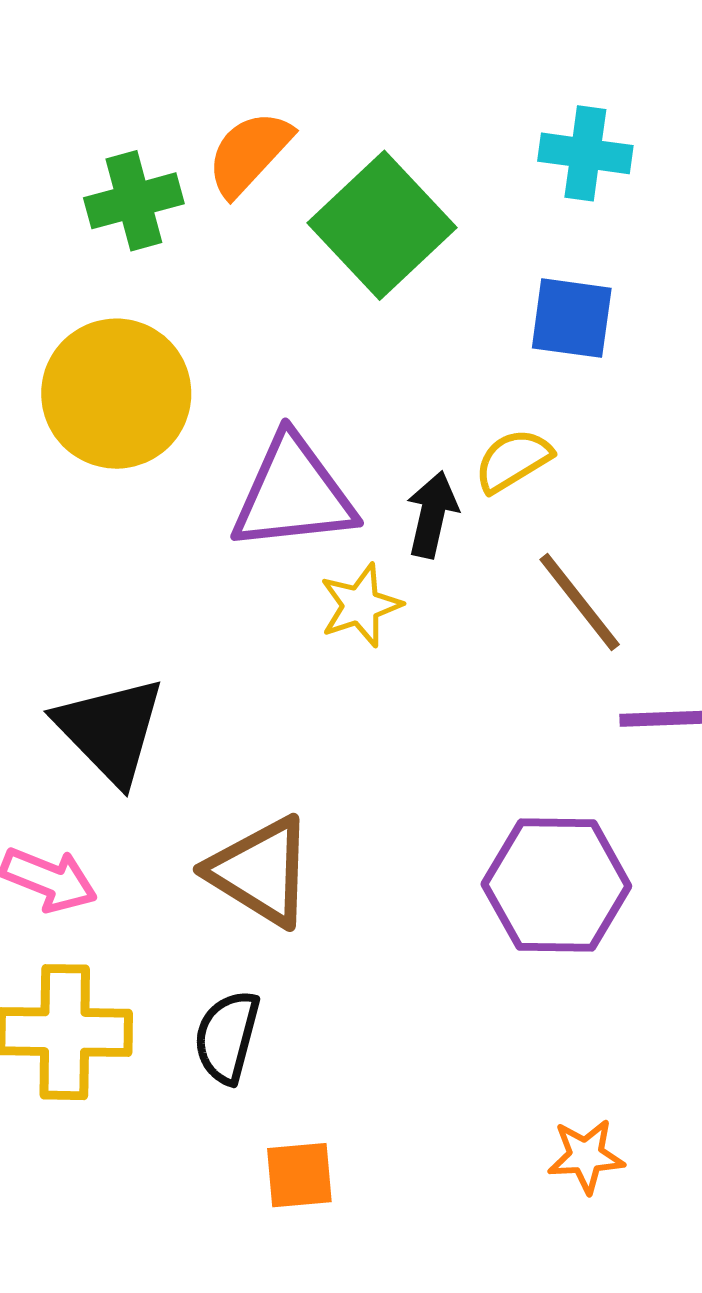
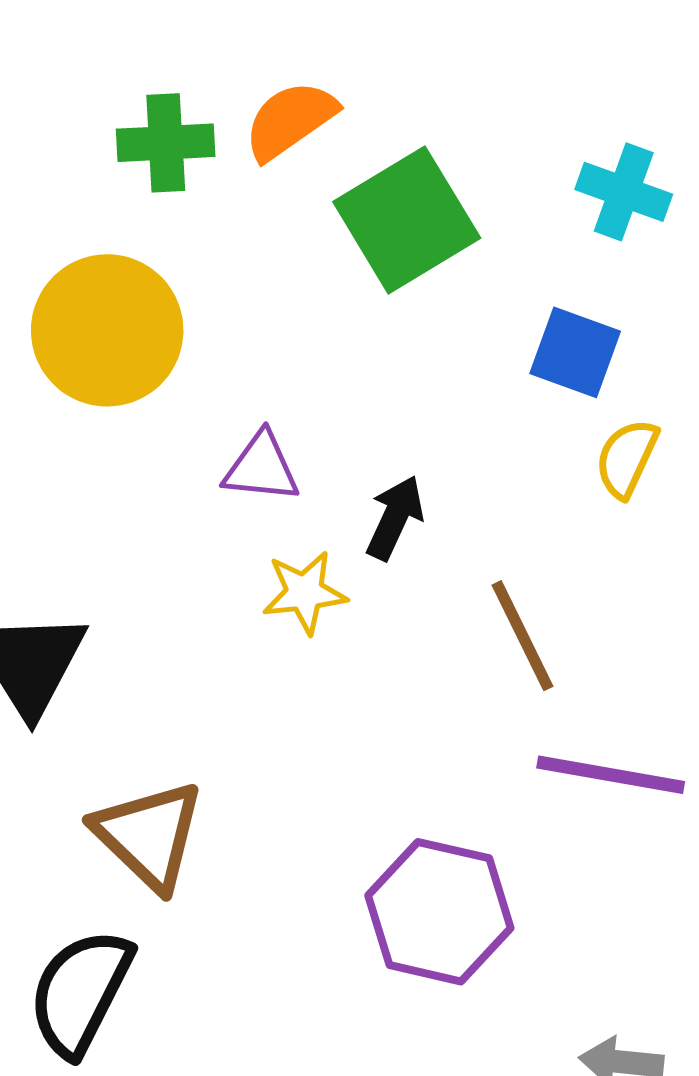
yellow semicircle: (513, 460) -> (627, 458), moved, turned -46
purple triangle: (293, 494) -> (261, 468), size x0.6
black semicircle: (227, 1037) -> (80, 992), size x1.4

